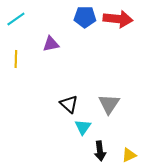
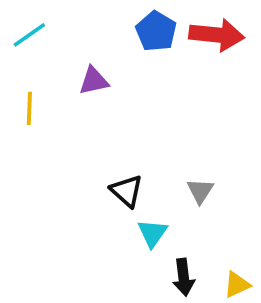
blue pentagon: (85, 17) -> (156, 31), turned 30
gray triangle: (109, 104) -> (200, 191), size x0.7

